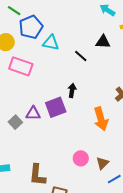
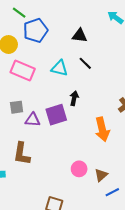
black triangle: (103, 42) -> (80, 35), moved
cyan triangle: (51, 43) -> (59, 68), moved
gray square: (15, 122) -> (17, 107), moved, turned 32
brown L-shape: (37, 175) -> (22, 154), moved

